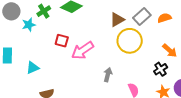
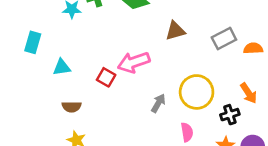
brown triangle: (117, 20) -> (175, 31), moved
red square: (62, 41) -> (106, 77), moved
yellow circle: (130, 41) -> (197, 92), moved

